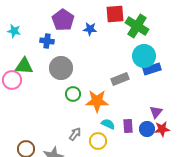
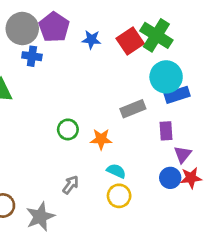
red square: (115, 14) -> (130, 41), moved, turned -30
gray circle: (61, 68) -> (22, 29), moved
orange star: (97, 101) -> (101, 139), size x0.7
purple rectangle: (128, 126) -> (166, 131), moved
yellow circle: (98, 141) -> (119, 196), moved

